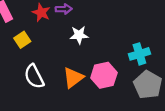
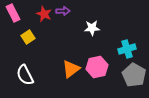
white star: (79, 35) -> (92, 28), moved
white semicircle: (34, 76) -> (25, 75), moved

